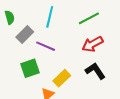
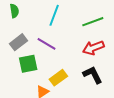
gray rectangle: (25, 34) -> (18, 42), moved

